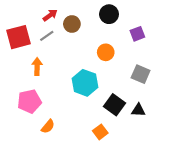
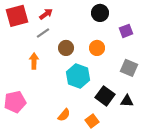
brown circle: (72, 24) -> (66, 48), moved
red square: (18, 37) -> (17, 16), moved
pink pentagon: (29, 101) -> (15, 102), moved
orange semicircle: (48, 126) -> (64, 115), moved

